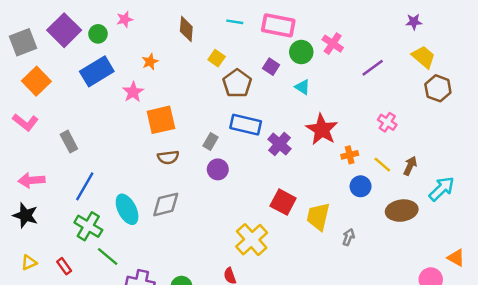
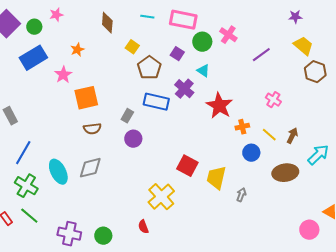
purple cross: (279, 144) -> (184, 89), moved
green line: (108, 256) -> (29, 216), moved

